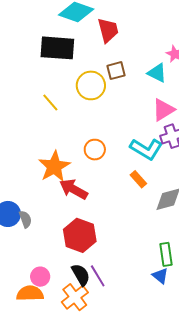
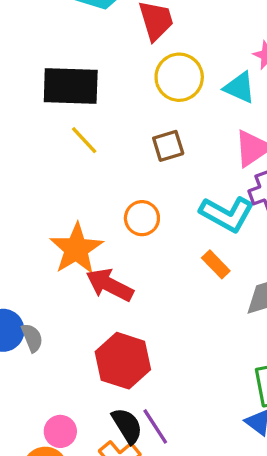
black rectangle: (57, 48) -> (71, 86), moved
brown square: (116, 71) -> (168, 146), moved
yellow circle: (91, 85) -> (179, 77), moved
yellow line: (50, 102) -> (84, 140), moved

